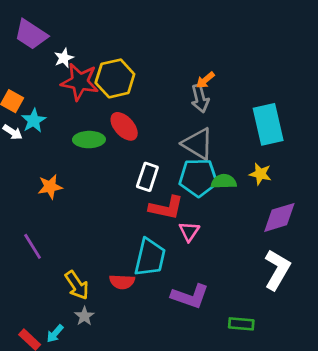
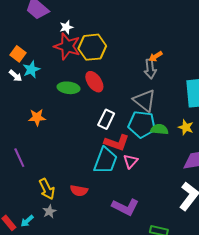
white star: (64, 58) -> (66, 27), moved
cyan trapezoid: (150, 257) -> (106, 160), moved

